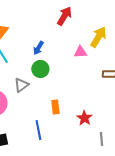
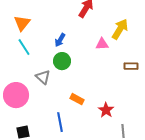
gray triangle: (21, 85) -> (43, 77), turned -42
orange rectangle: (55, 107) -> (77, 99), turned -56

